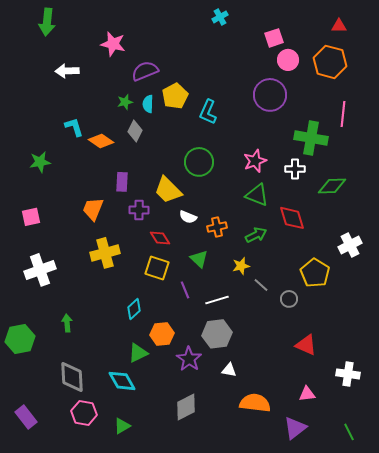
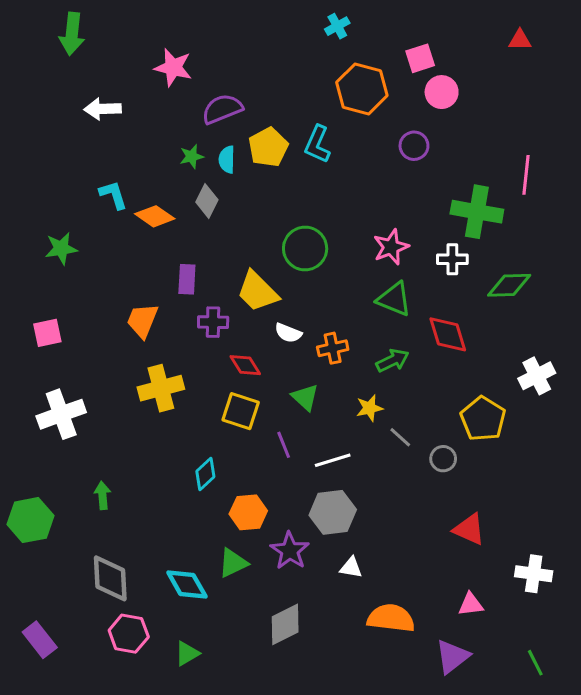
orange hexagon: (330, 62) -> (362, 89), moved
purple circle: (270, 95) -> (414, 146), size x0.6
cyan L-shape: (208, 112) -> (317, 144), moved
green triangle: (138, 353) -> (233, 563), moved

